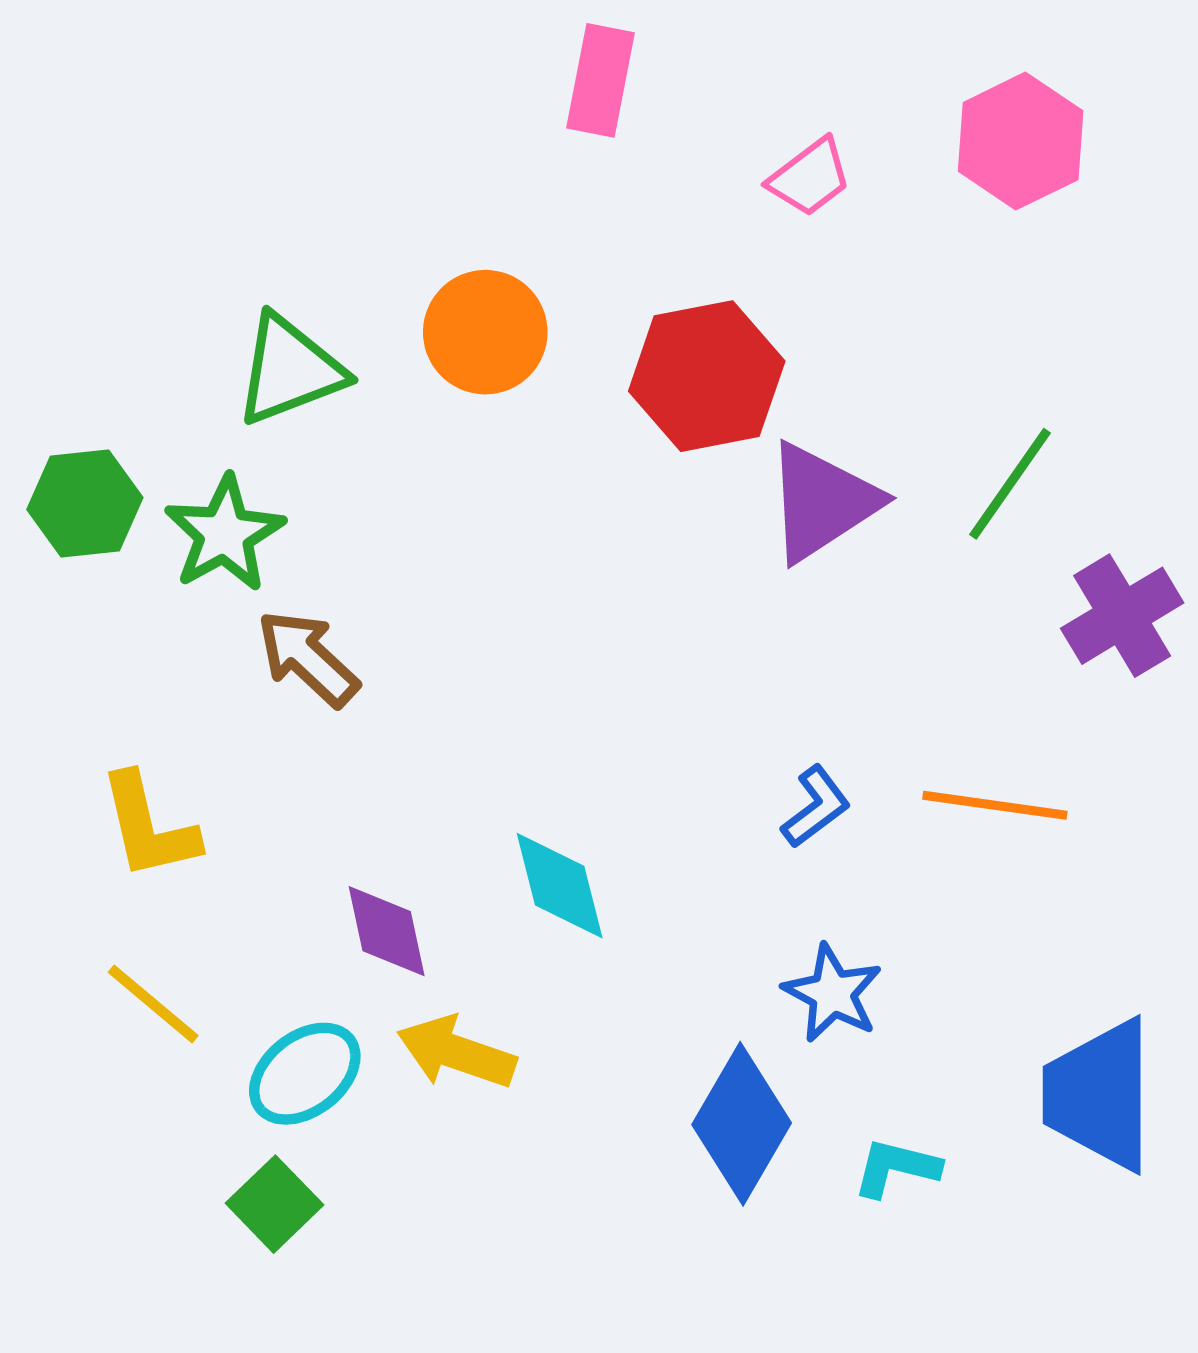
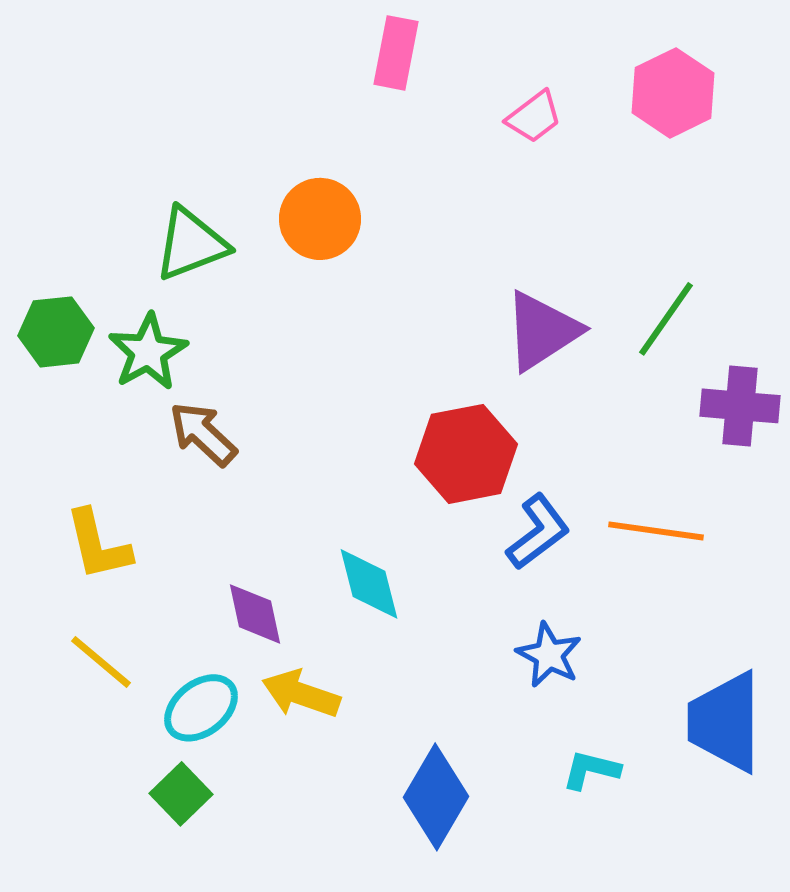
red hexagon: (707, 376) -> (466, 454), moved
purple cross: (1122, 616) -> (740, 406), turned 36
blue L-shape: (816, 807) -> (538, 532), size x1.4
blue diamond: (742, 1124) -> (436, 797), moved

